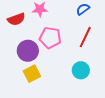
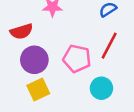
red semicircle: (16, 19) -> (21, 31), moved
pink pentagon: (50, 38) -> (77, 59), moved

